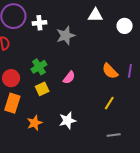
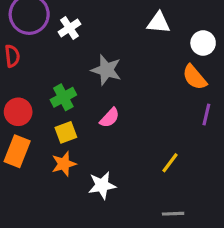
white cross: (39, 23) -> (69, 28), turned -32
gray star: (66, 36) -> (106, 70), moved, turned 30
orange semicircle: (110, 71) -> (195, 77), moved
orange star: (35, 123) -> (64, 164), moved

